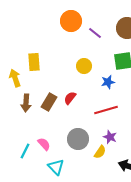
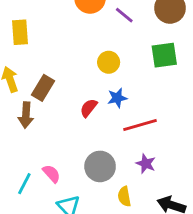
yellow rectangle: (34, 62) -> (20, 32), moved
blue star: (108, 82) -> (117, 98), moved
brown rectangle: (49, 102) -> (43, 88), moved
yellow semicircle: (100, 152) -> (124, 196), moved, turned 136

